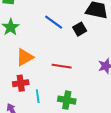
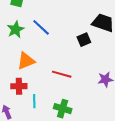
blue line: (54, 22) -> (41, 27), moved

